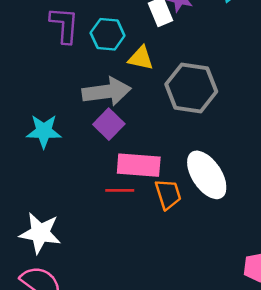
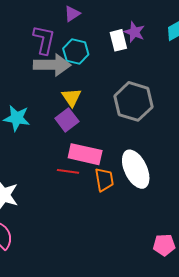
yellow triangle: (141, 58) -> (72, 97), moved, turned 35
gray arrow: (107, 92) -> (52, 65), moved

